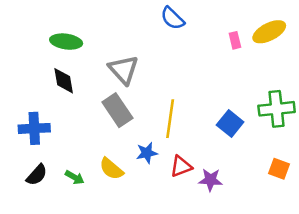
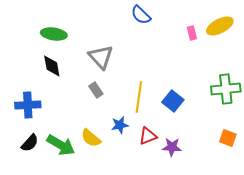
gray rectangle: (117, 110) -> (96, 90), size x0.6
blue square: (230, 124) -> (173, 101), moved
green arrow: (75, 177) -> (61, 145), size x1.8

